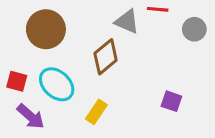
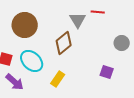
gray triangle: (127, 22) -> (78, 20), turned 36
gray circle: (194, 29) -> (122, 43), moved

